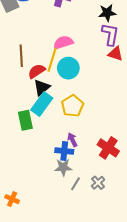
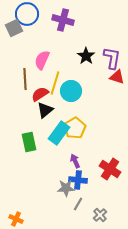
black star: (107, 13) -> (86, 56), moved, turned -30
pink semicircle: (63, 42) -> (42, 60), moved, turned -48
cyan rectangle: (42, 104) -> (59, 133), moved
blue cross: (64, 151) -> (78, 180), moved
gray cross: (98, 183) -> (100, 215), moved

